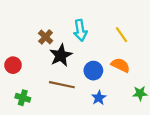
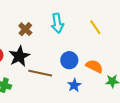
black star: (61, 55) -> (19, 56), moved
orange semicircle: (120, 65) -> (94, 66), moved

